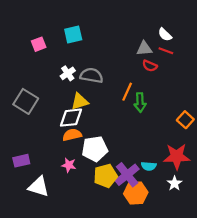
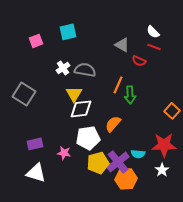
gray triangle: (144, 49) -> (122, 45), moved, turned 35
yellow triangle: (80, 101) -> (74, 94), turned -42
white diamond: (71, 118) -> (81, 109), moved
orange semicircle: (72, 135) -> (113, 124), moved, turned -36
purple rectangle: (21, 161) -> (35, 144), moved

